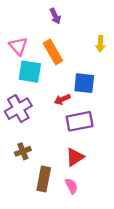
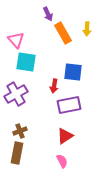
yellow arrow: (100, 44) -> (87, 29), moved
orange rectangle: (53, 52) -> (63, 33), moved
red arrow: (62, 99) -> (54, 86), turned -56
brown rectangle: (44, 179) -> (17, 153), moved

